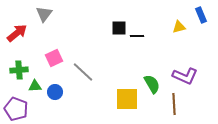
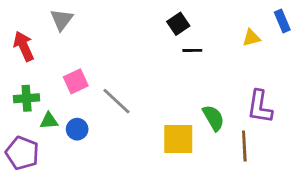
black square: (119, 28) -> (178, 24), moved, turned -35
red arrow: (17, 33) -> (24, 46), turned -75
purple L-shape: (185, 76) -> (260, 107), turned 75

